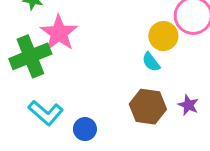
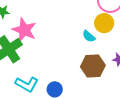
yellow circle: (163, 36) -> (104, 23), moved

